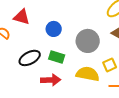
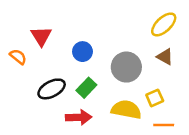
red triangle: (22, 17) -> (41, 36), turned 42
green rectangle: (57, 57) -> (86, 88), turned -63

